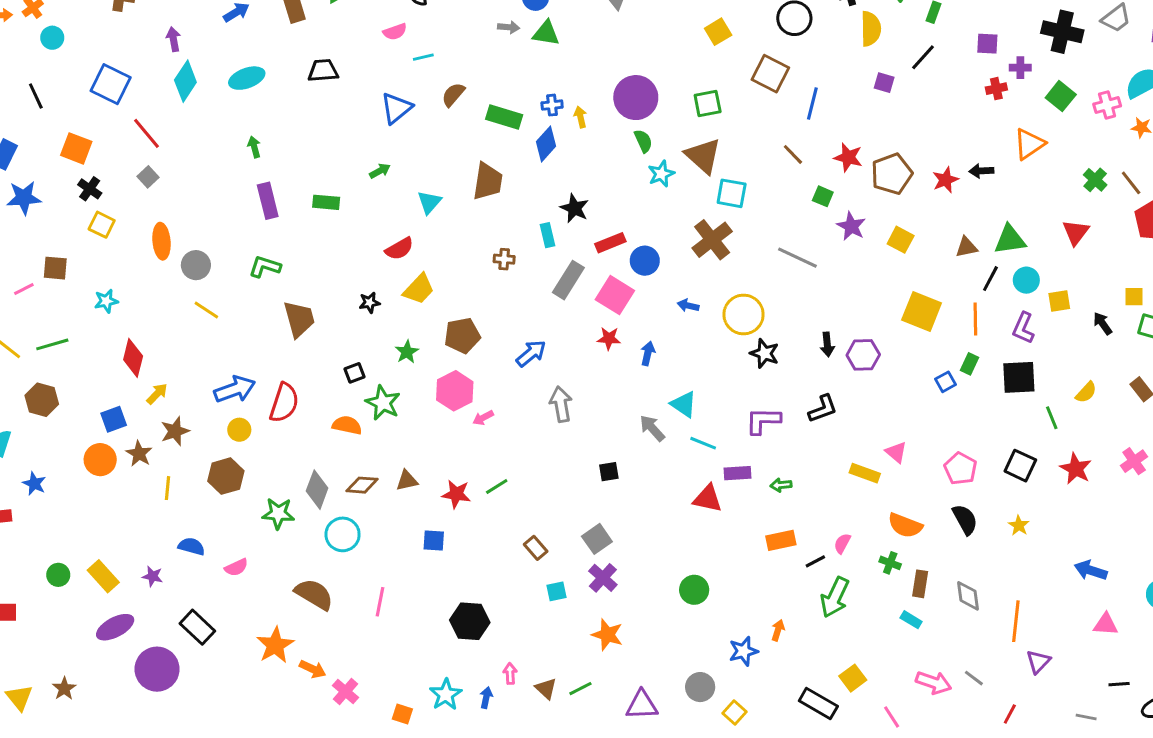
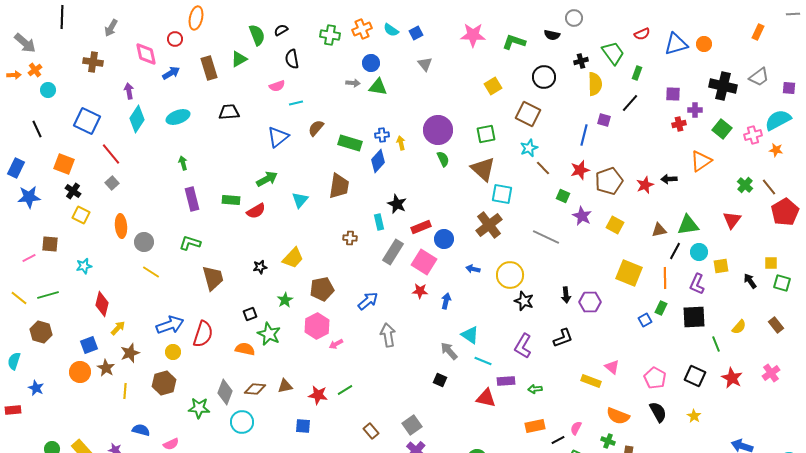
blue line: (812, 104) -> (584, 135), moved
red star: (848, 157) -> (580, 170), turned -30
green arrow: (380, 171) -> (267, 179), size x1.5
cyan star: (661, 174) -> (529, 148), moved
red semicircle: (399, 249) -> (256, 211), moved
purple L-shape: (763, 421) -> (523, 346), turned -60
black square: (609, 472) -> (440, 380), moved, turned 32

